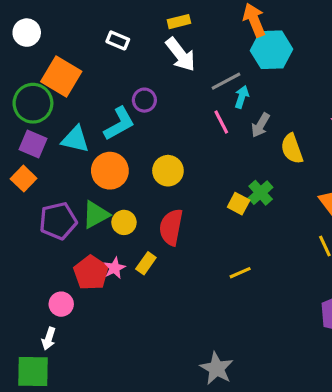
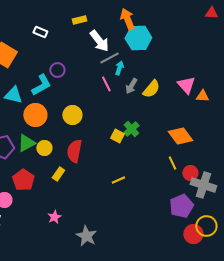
white arrow: (180, 55) -> (99, 41), moved
yellow semicircle: (292, 149) -> (151, 89), moved, turned -120
pink star: (115, 268) -> (54, 217), moved
gray star: (217, 368) -> (86, 236), moved

